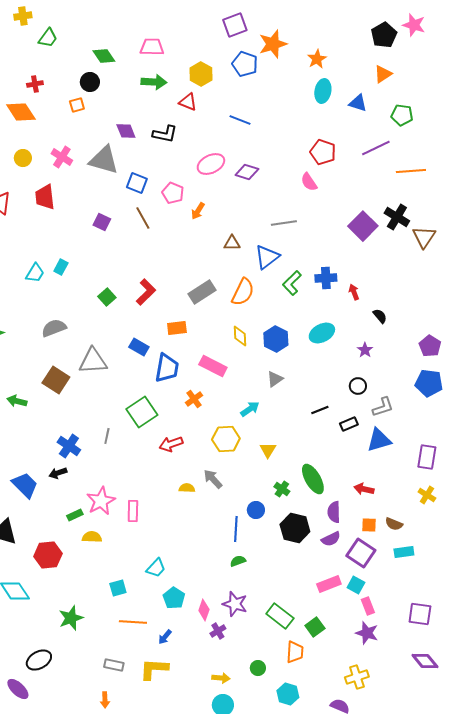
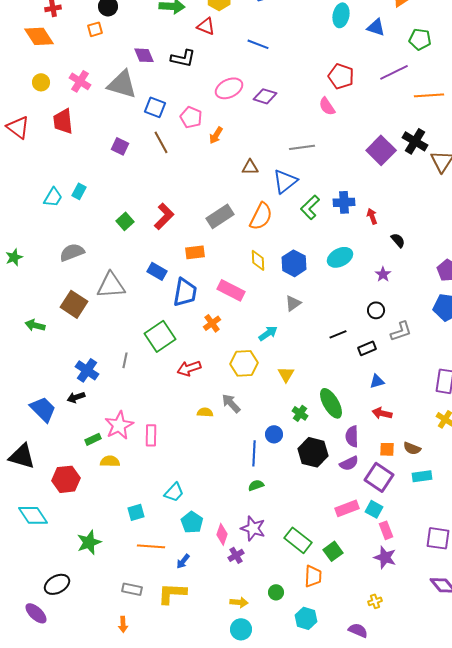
blue triangle: (379, 440) -> (377, 381), moved, size x0.6
yellow cross: (357, 677) -> (375, 601), size x0.6

